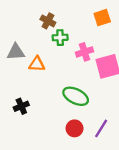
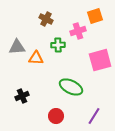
green cross: (60, 38) -> (58, 45), moved
pink cross: (84, 52) -> (78, 31), moved
red circle: (75, 128) -> (56, 116), moved

